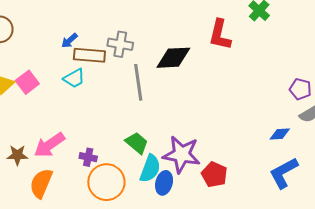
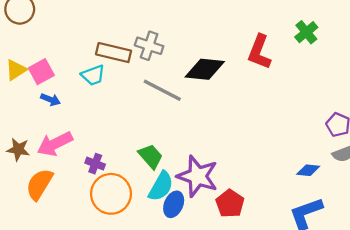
blue arrow: (69, 41) -> (50, 99), moved, turned -126
gray line: (138, 82) -> (162, 90), turned -63

